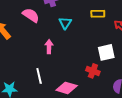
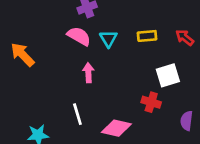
yellow rectangle: (98, 14) -> (147, 36), moved
pink semicircle: (31, 15) -> (79, 36), moved

